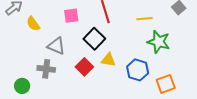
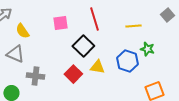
green star: (159, 42) -> (147, 49), size x0.6
gray triangle: (56, 46) -> (15, 54), moved
blue hexagon: (138, 70) -> (127, 61), moved

